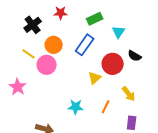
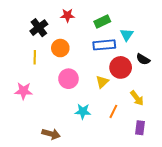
blue rectangle: (85, 45) -> (104, 45), moved, turned 50
yellow line: (29, 54) -> (35, 57), turned 56
pink circle: (47, 65) -> (68, 79), moved
pink star: (18, 87) -> (24, 91), turned -30

